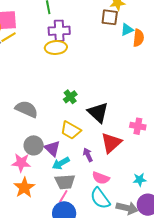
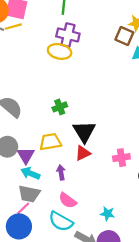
pink cross: (138, 126) -> (121, 158), turned -35
yellow trapezoid: (71, 130) -> (50, 142), turned 125
red triangle: (111, 143) -> (83, 153), moved, size x0.7
cyan arrow: (61, 163) -> (30, 173), turned 36
cyan semicircle: (100, 198) -> (61, 221), turned -40

